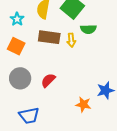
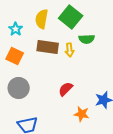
red semicircle: (48, 80) -> (66, 89), moved

